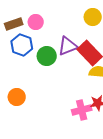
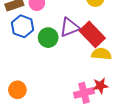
orange circle: (17, 97) -> (17, 90), moved

